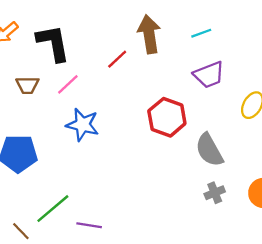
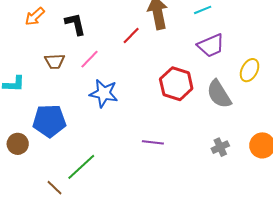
black L-shape: (53, 43) -> (75, 24), size x0.7
gray semicircle: (209, 150) -> (219, 94), moved
purple line: (89, 225) -> (153, 142), moved

